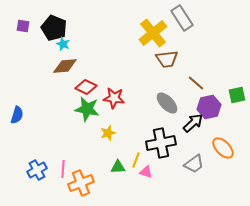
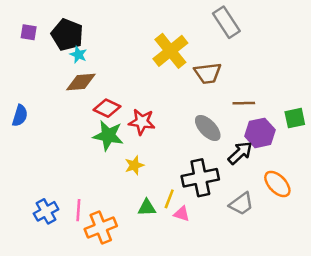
yellow cross: (153, 33) -> (170, 51), moved
brown line: (196, 83) -> (244, 103), turned -42
blue semicircle: (17, 115) -> (20, 116), moved

